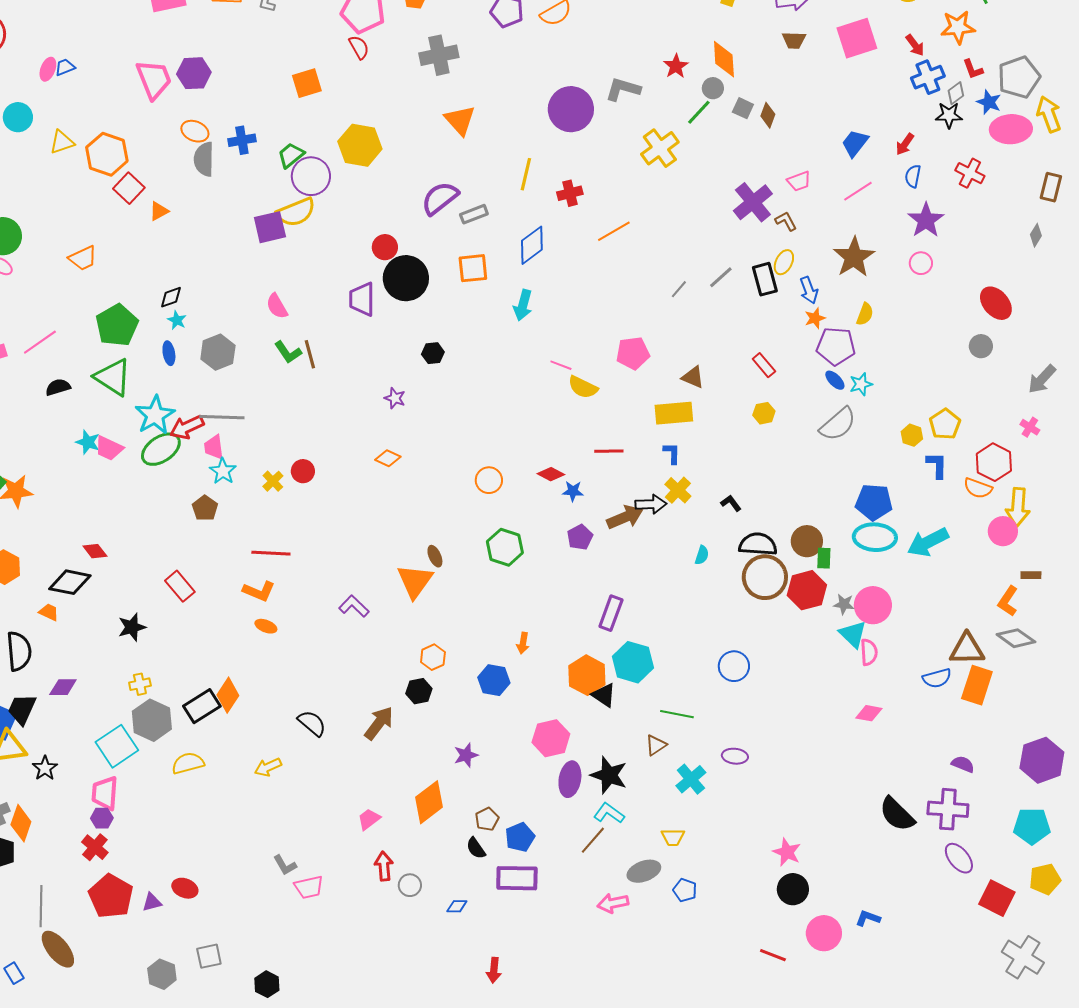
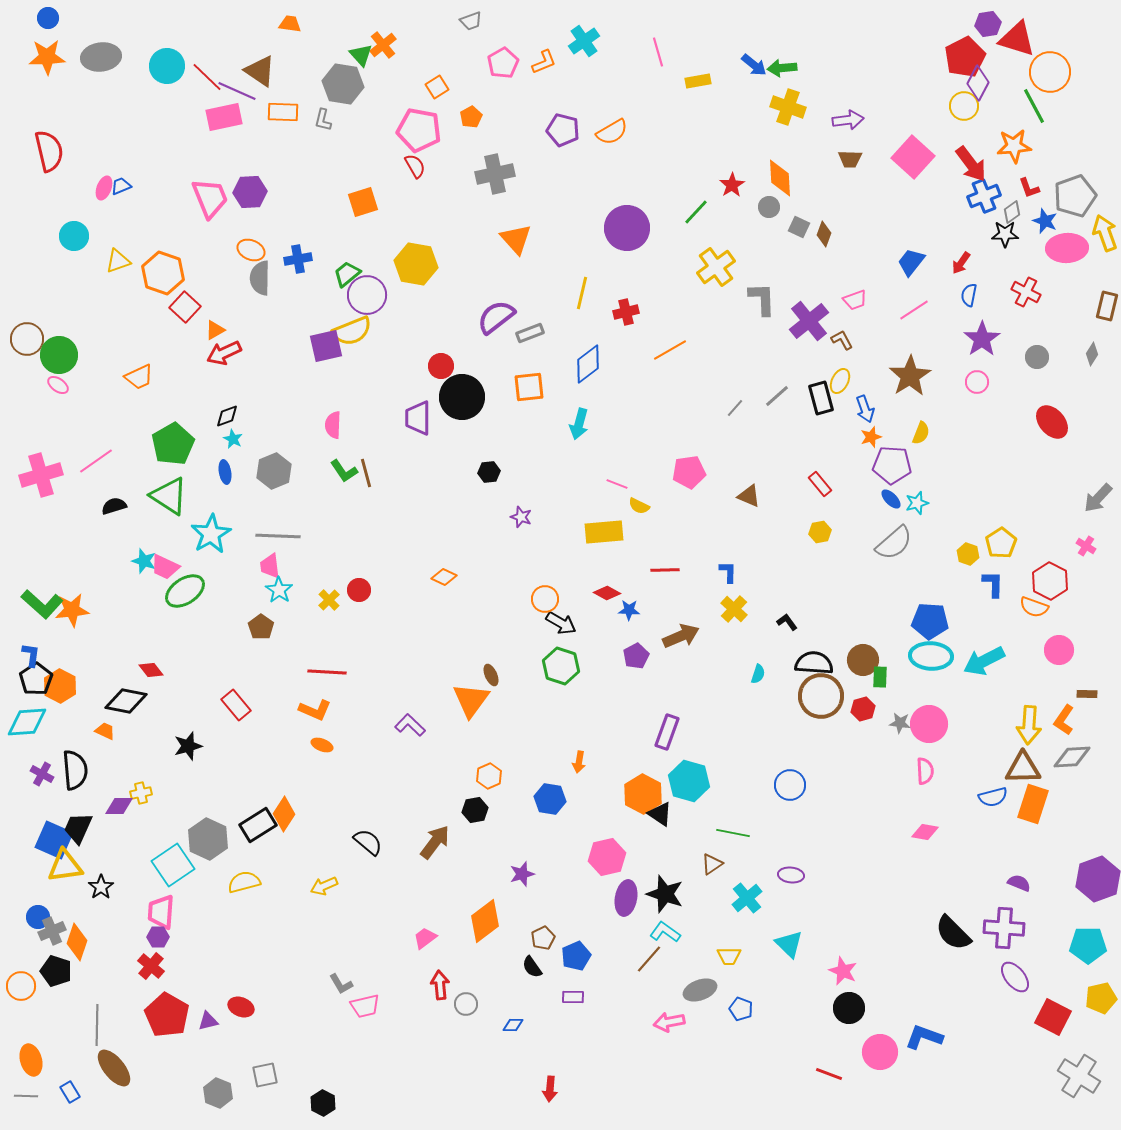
pink square: (857, 38) -> (913, 157), turned -30
red arrow: (915, 45) -> (971, 164), size x1.6
gray L-shape: (623, 89) -> (762, 299), moved, turned 72
green line: (699, 112) -> (696, 212), moved
pink semicircle: (277, 306) -> (333, 425), turned 32
gray circle: (981, 346) -> (1037, 357), moved
yellow semicircle: (583, 387) -> (639, 506), size x0.7
purple star: (395, 398) -> (521, 517), moved
yellow rectangle: (674, 413) -> (604, 532), moved
red arrow: (187, 427) -> (224, 353), moved
green ellipse: (161, 449) -> (185, 591), moved
black arrow: (651, 504) -> (561, 623), moved, turned 32
yellow arrow: (1018, 507) -> (1029, 725), moved
red hexagon: (807, 590) -> (863, 709), size x0.6
cyan triangle: (853, 634) -> (789, 944), moved
gray diamond: (1016, 638) -> (1072, 757), turned -39
yellow cross: (140, 684) -> (141, 793), moved
purple rectangle: (517, 878) -> (573, 997), size x0.5
blue L-shape: (868, 918) -> (924, 1037), size x1.5

